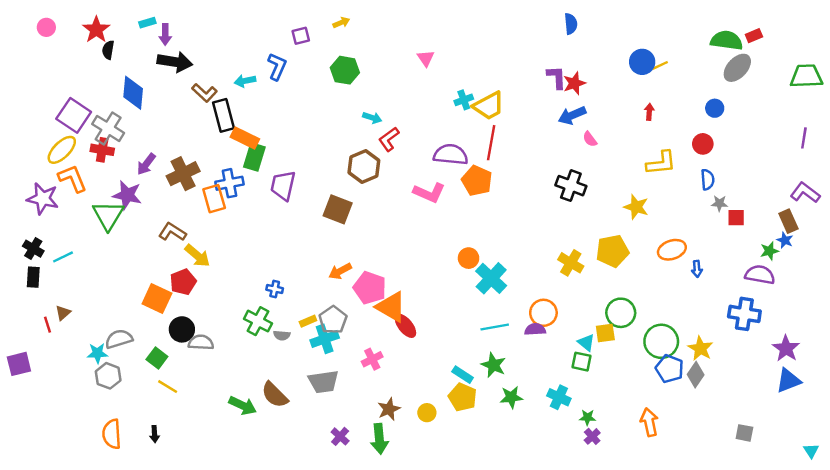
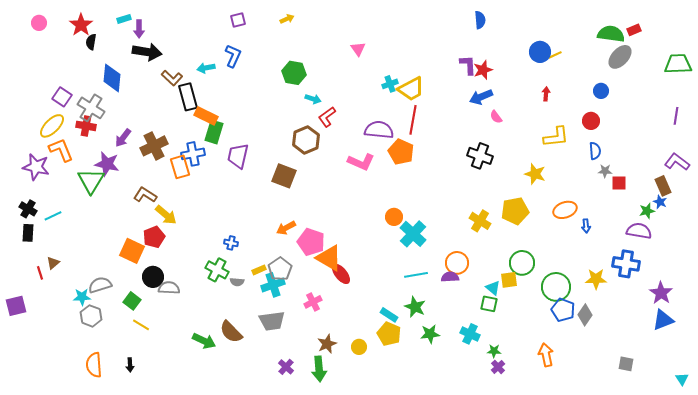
purple square: (301, 36) -> (238, 20), moved
green hexagon: (345, 70) -> (294, 73), moved
purple square: (74, 115) -> (62, 97), size x0.7
yellow star: (700, 348) -> (596, 279), moved, turned -30

